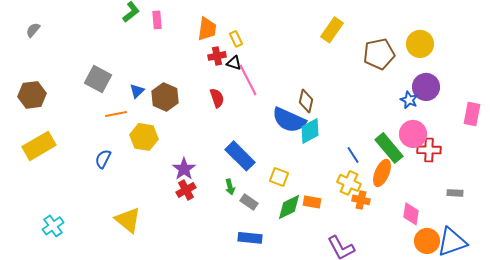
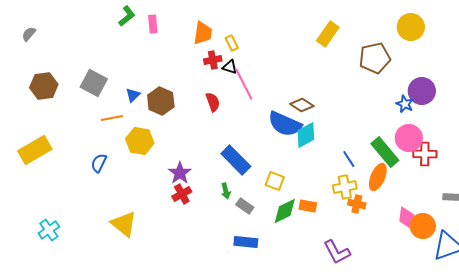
yellow circle: (420, 44) -> (411, 27), moved
brown hexagon: (32, 95) -> (44, 86), moved
brown diamond: (306, 101) -> (302, 105), turned -70
yellow cross: (349, 183) -> (345, 187), turned -35
orange circle: (427, 241) -> (423, 226), moved

